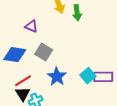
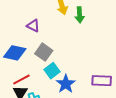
cyan square: (88, 76) -> (52, 71), moved
blue star: (57, 77) -> (66, 84), moved

